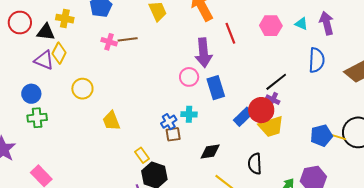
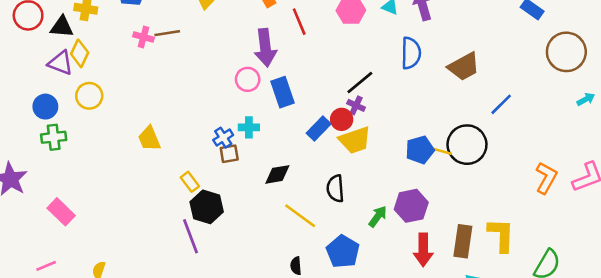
yellow circle: (82, 89) -> (89, 96), moved
red circle: (261, 110) -> (342, 119), size x0.7

